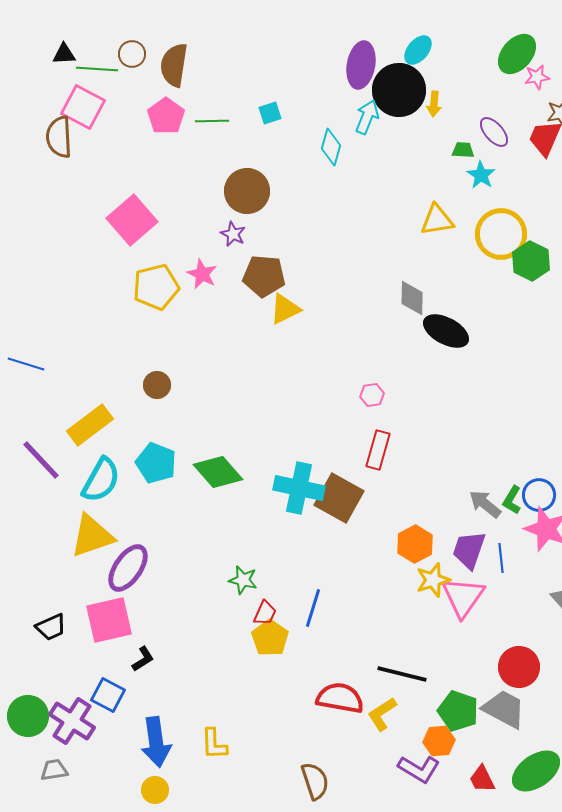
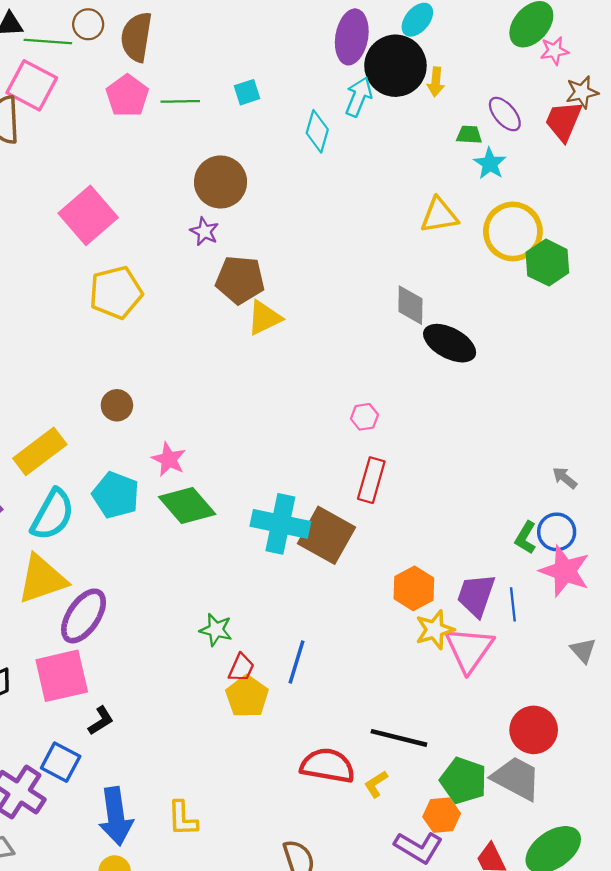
pink star: (202, 274) -> (169, 459), moved
gray arrow: (485, 504) -> (565, 478), moved, size x0.7
yellow L-shape: (382, 714) -> (376, 784), size x0.7

